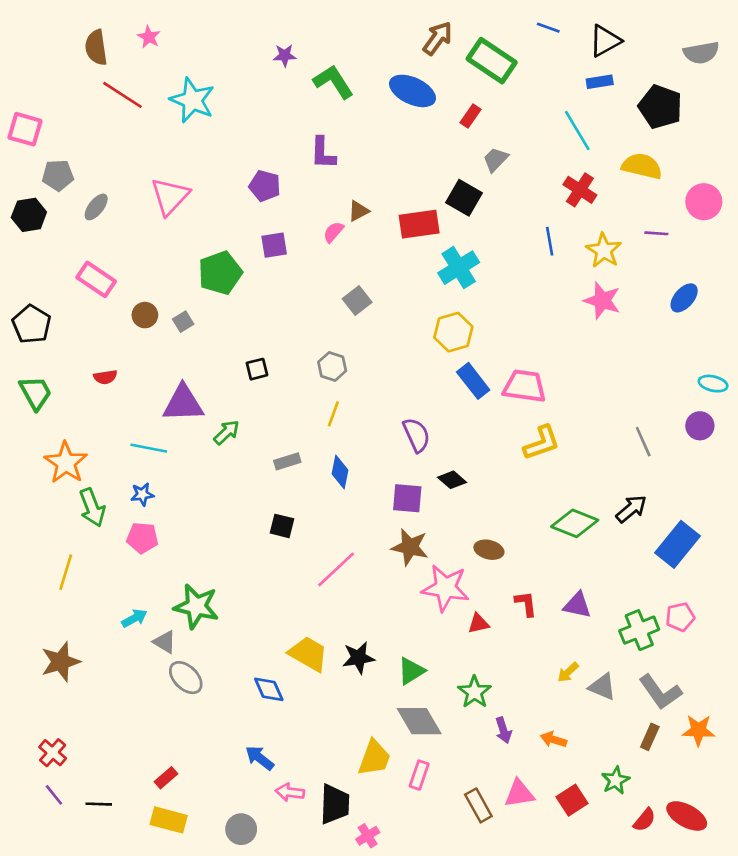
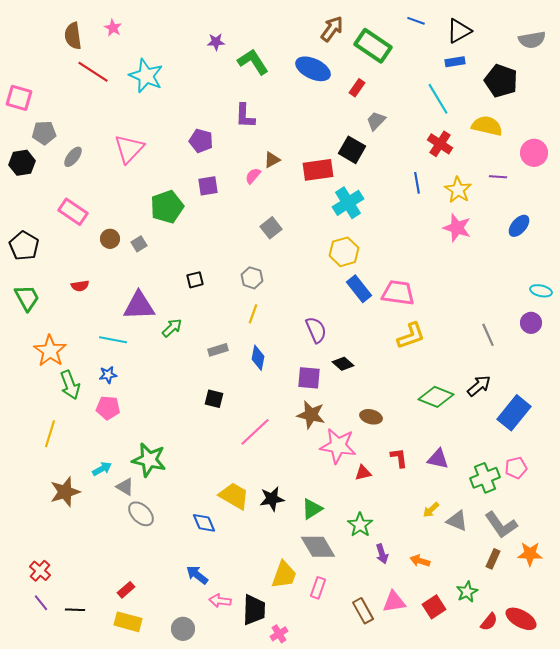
brown star: (61, 662) -> (65, 492), moved

